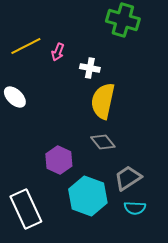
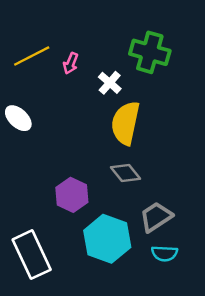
green cross: (123, 20) -> (150, 52), moved
white cross: (90, 68) -> (110, 83), turned 30

